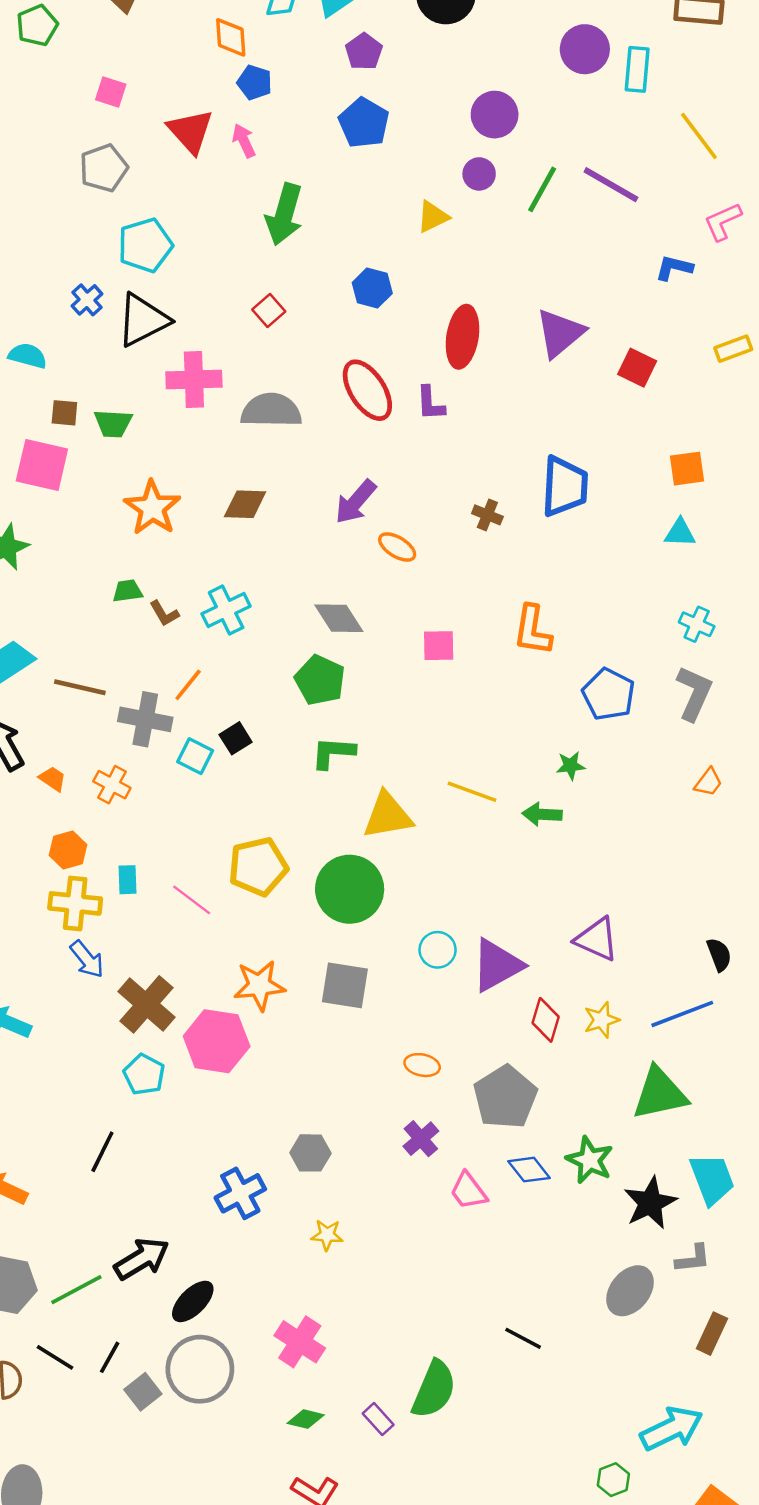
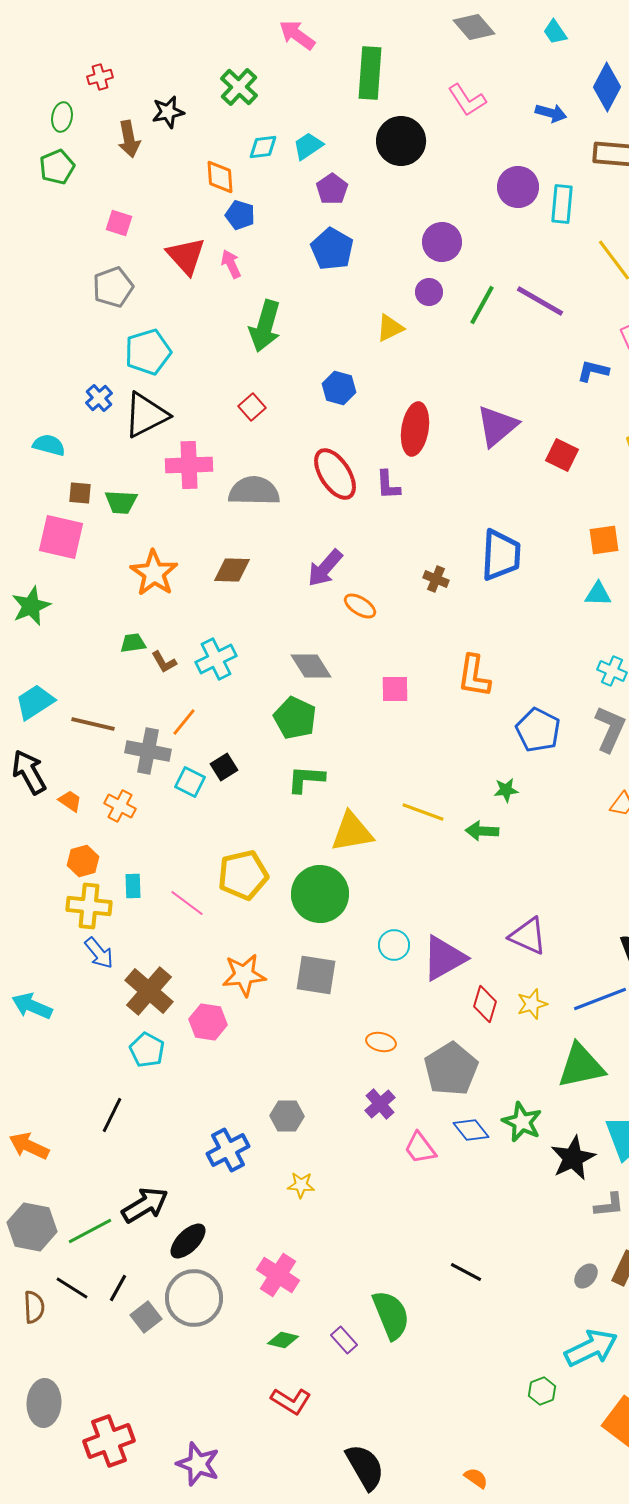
pink hexagon: (217, 1041) -> (208, 1022), size x0.7
gray ellipse: (630, 1291) -> (586, 1276), moved, size x0.6
green semicircle: (434, 1389) -> (391, 1315), turned -45

